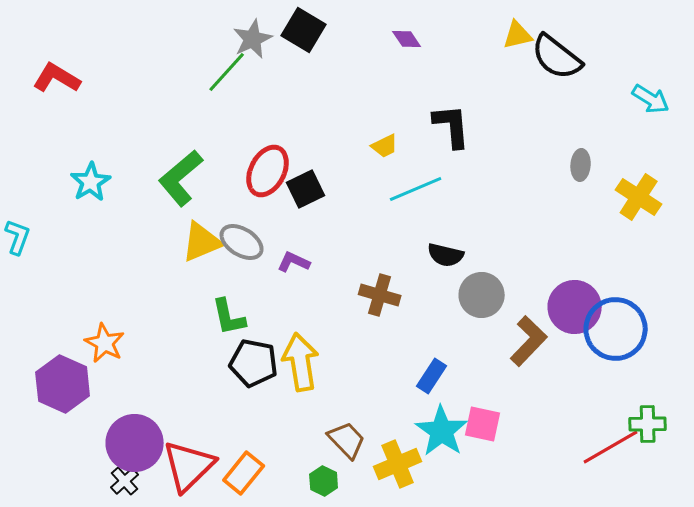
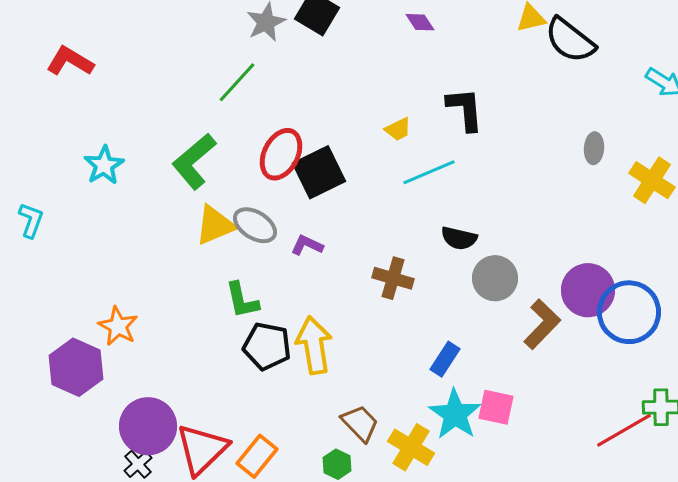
green line: (227, 72) -> (237, 82), moved
black square: (306, 189) -> (319, 172), size x1.4
yellow cross: (398, 464) -> (411, 447), turned -36

